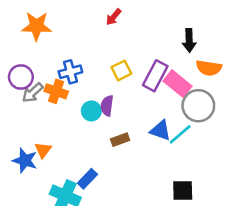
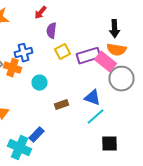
red arrow: (114, 17) -> (40, 13), moved
orange semicircle: (209, 68) -> (116, 50), moved
purple rectangle: (155, 76) -> (88, 56), turned 45
purple semicircle: (107, 106) -> (52, 31), moved
cyan line: (180, 134) -> (96, 117), moved

